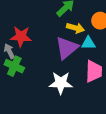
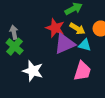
red star: (21, 36) -> (55, 28), moved
white star: (61, 83) -> (33, 71), moved

